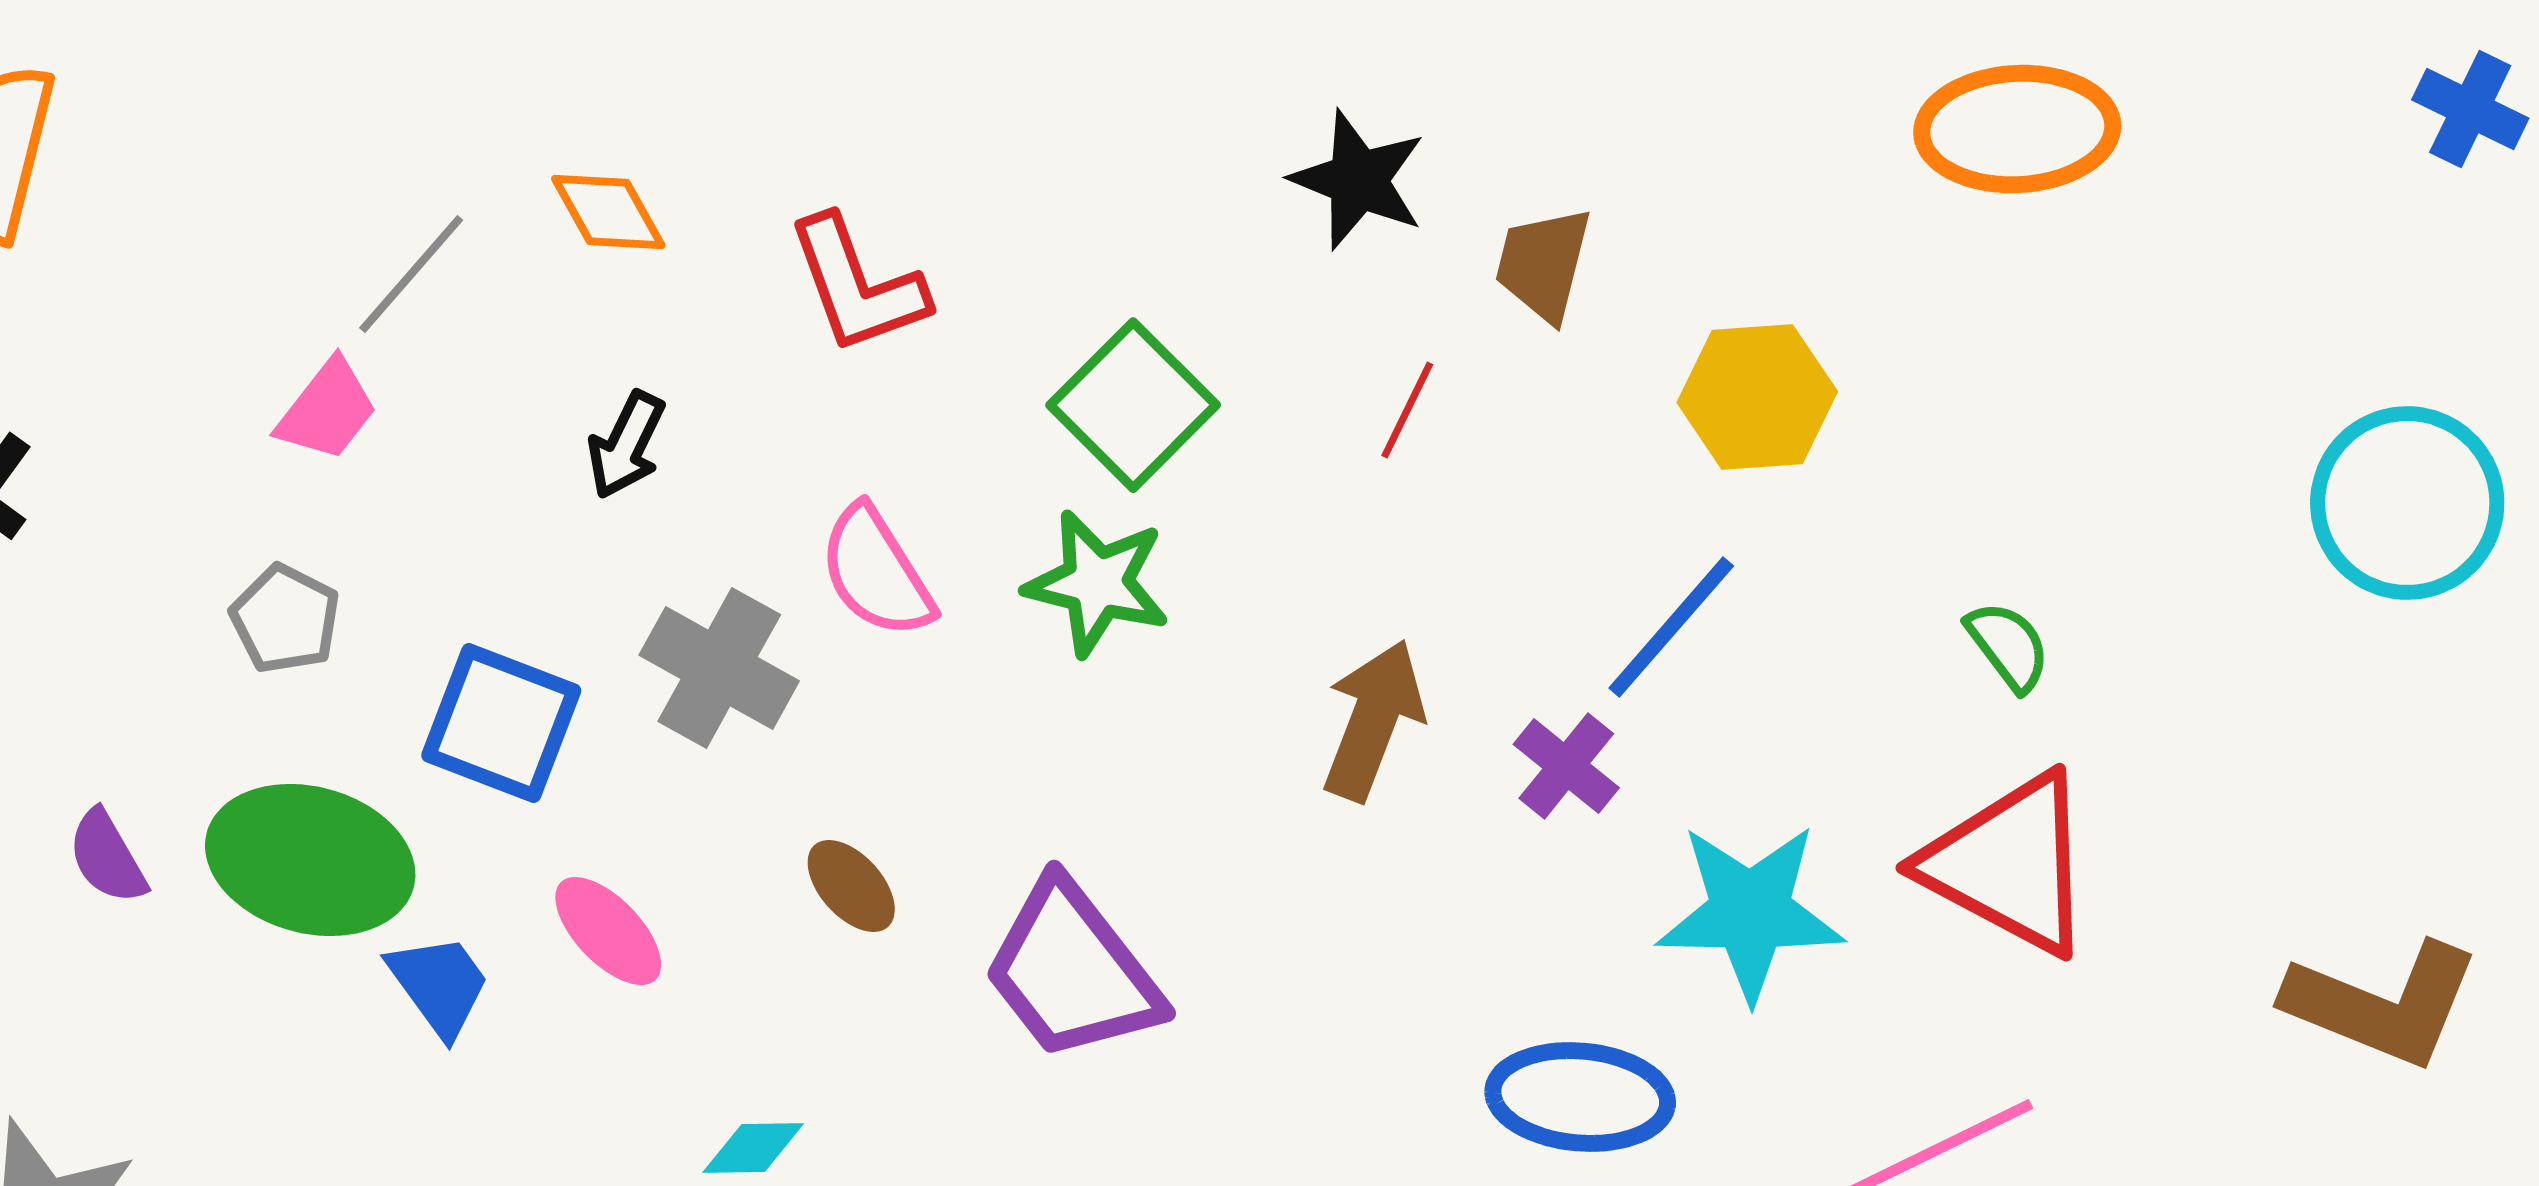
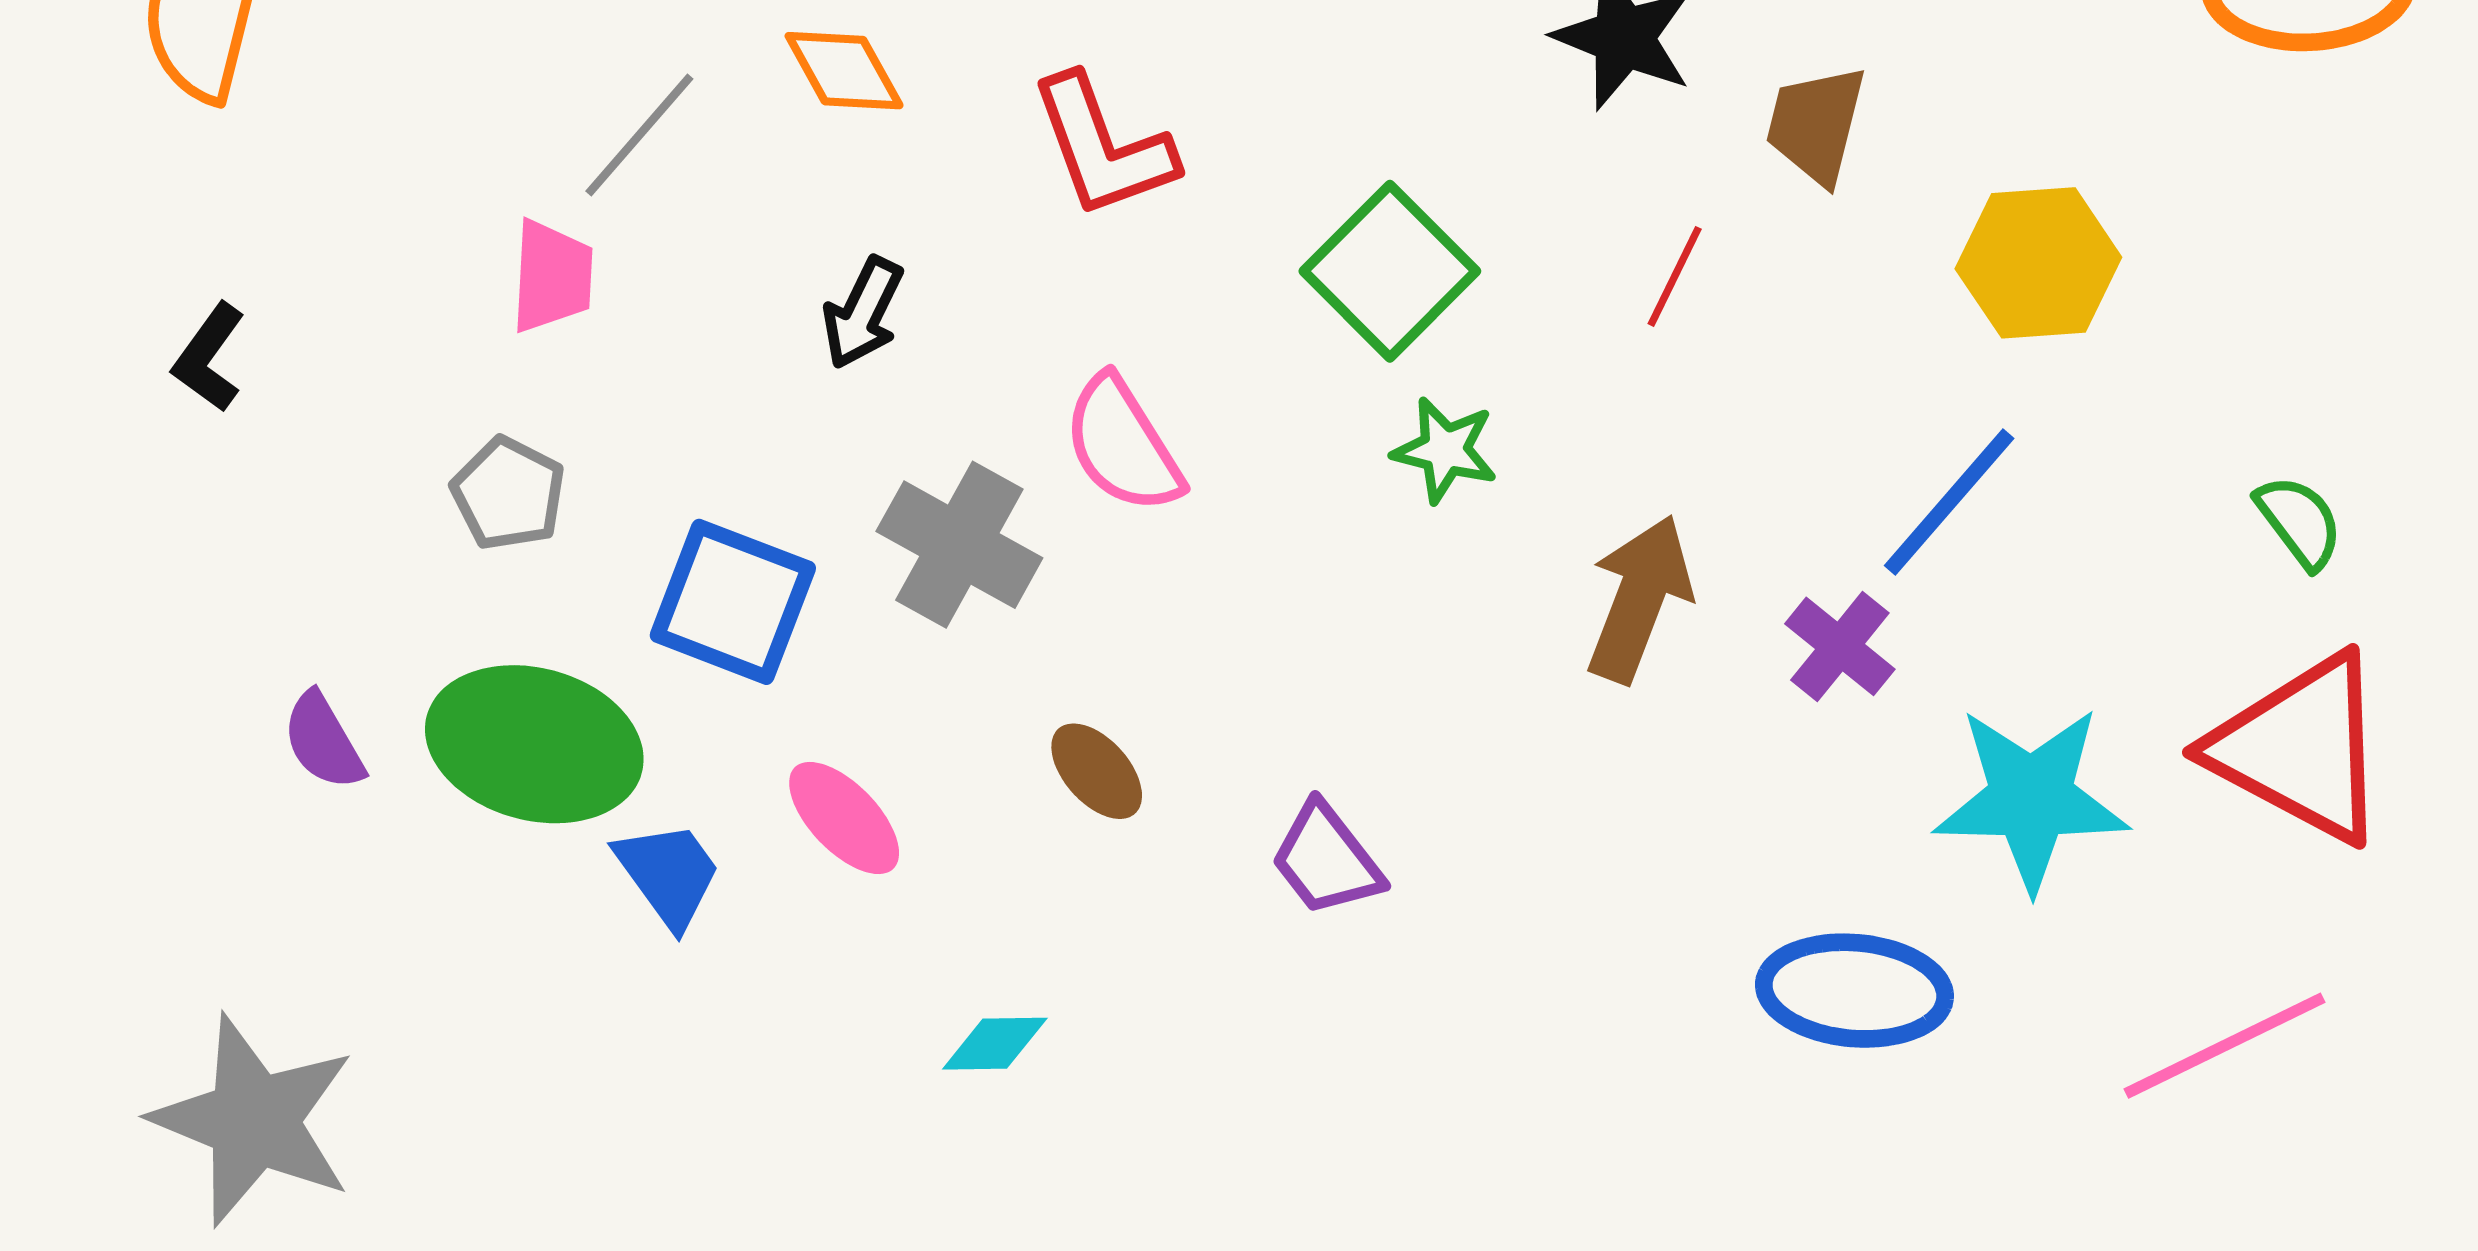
pink trapezoid: (327, 410) -> (552, 276), turned -35
green star: (1097, 583) -> (1445, 450), moved, size x0.7
purple trapezoid: (1072, 971) -> (1326, 860), size x0.6

